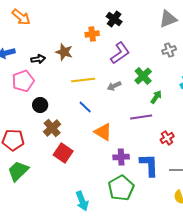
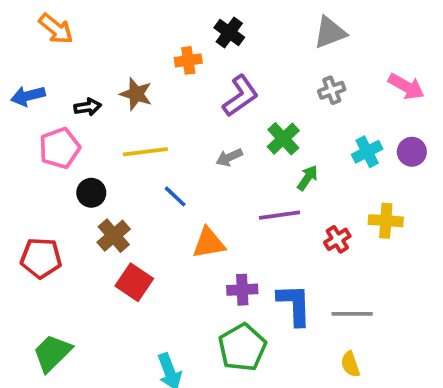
yellow line: (83, 80) -> (145, 152), moved
orange triangle: (103, 132) -> (209, 243), turned -42
red cross: (167, 138) -> (337, 239), moved
green trapezoid: (18, 171) -> (52, 353), moved

